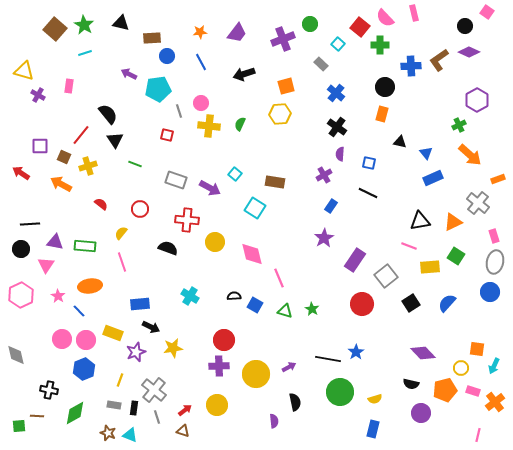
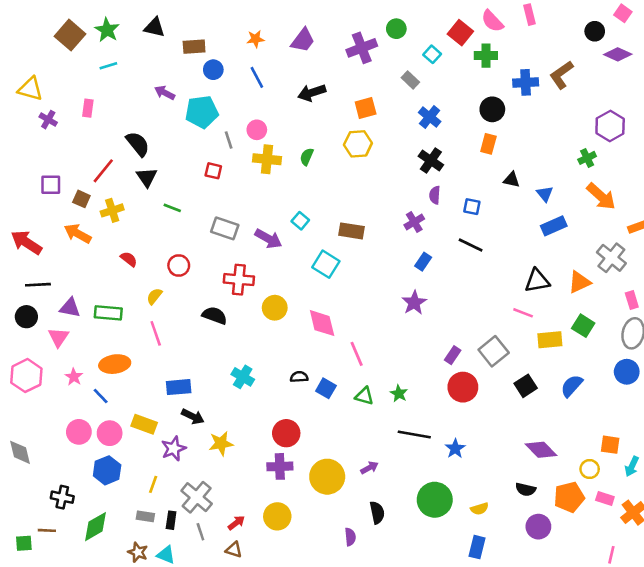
purple diamond: (469, 52) -> (618, 54), moved
red arrow: (21, 173) -> (26, 242), moved, size x1.4
purple rectangle: (355, 260) -> (453, 355), moved, size x0.6
black line: (328, 359) -> (414, 434), moved

